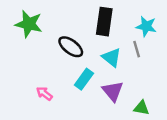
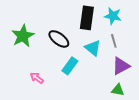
green star: (29, 24) -> (23, 36), moved, turned 30
cyan star: (146, 26) -> (113, 16), moved
purple triangle: (113, 91) -> (121, 66), moved, turned 42

